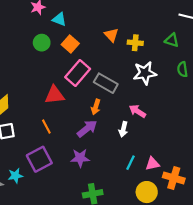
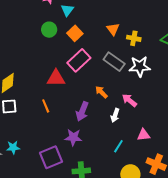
cyan triangle: (59, 19) -> (67, 10), turned 40
gray rectangle: (106, 83) -> (114, 62), moved
orange arrow: (96, 107) -> (101, 92), moved, turned 112
purple arrow: (87, 129) -> (82, 111), turned 144
purple square: (39, 159) -> (51, 157), moved
pink triangle: (152, 164) -> (143, 135), moved

